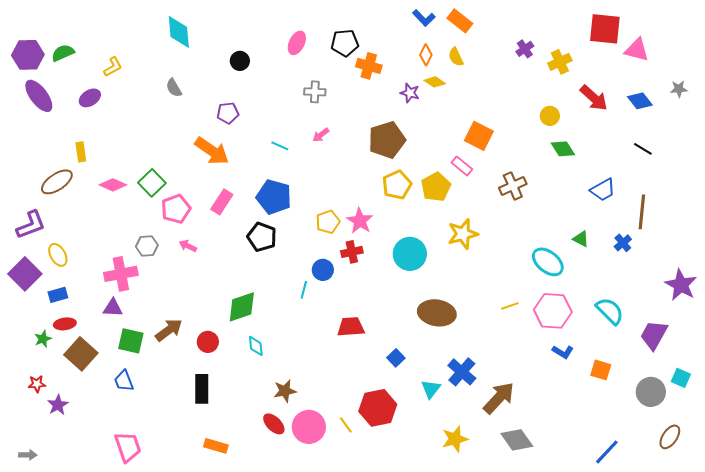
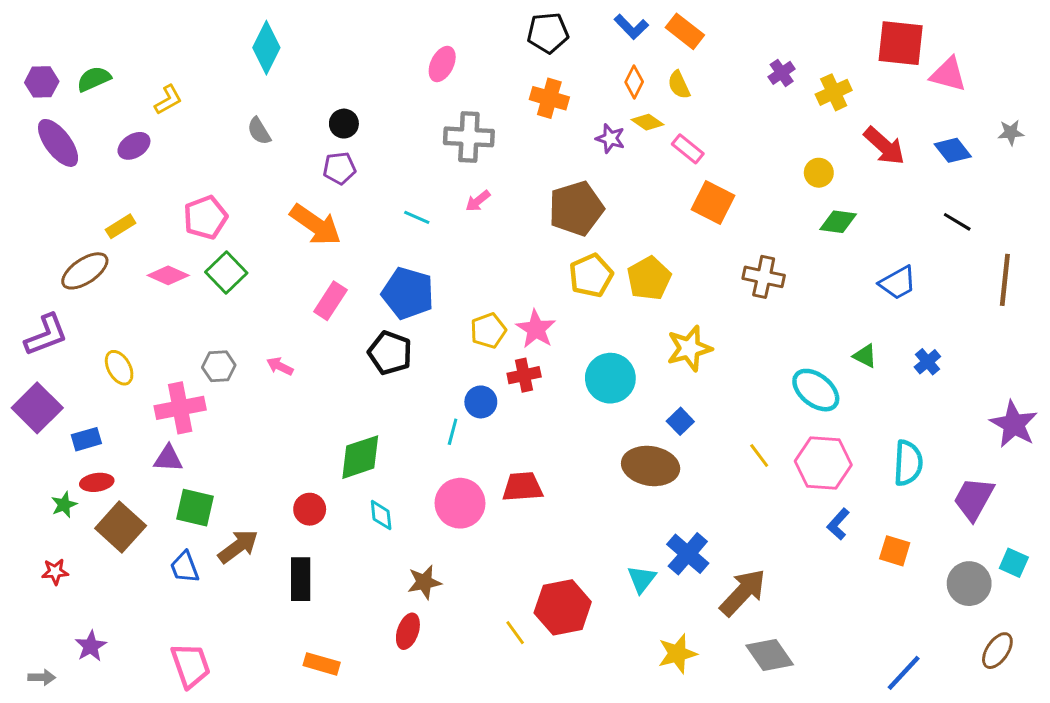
cyan diamond: (179, 32) -> (266, 48), turned 32
black pentagon: (345, 43) -> (548, 33), moved
purple hexagon: (28, 55) -> (42, 82), size x0.7
black circle: (240, 61) -> (344, 124), moved
gray cross: (315, 92) -> (469, 137), size x1.5
green diamond: (563, 149) -> (838, 222), turned -50
yellow rectangle: (81, 152) -> (121, 226), turned 66
pink rectangle: (462, 166) -> (688, 149), moved
brown cross: (513, 186) -> (764, 277), turned 36
pink pentagon: (176, 209) -> (205, 217), moved
brown line: (642, 212) -> (1005, 280), moved
yellow ellipse: (58, 255) -> (119, 368), moved
yellow line: (510, 306) -> (759, 456), turned 72
cyan semicircle: (610, 311) -> (908, 463), turned 48
brown arrow: (169, 330) -> (238, 546), moved
blue L-shape: (563, 352) -> (838, 524), turned 100
blue square: (396, 358) -> (680, 421), moved
purple star: (58, 405) -> (91, 646), moved
red ellipse: (274, 424) -> (408, 631), turned 65
pink circle: (309, 427) -> (460, 503), moved

